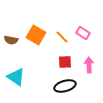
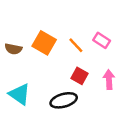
red square: (65, 62) -> (80, 76), turned 32
black ellipse: (65, 86) -> (64, 100), moved

